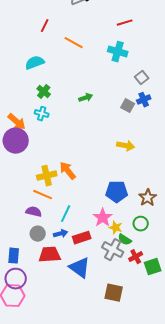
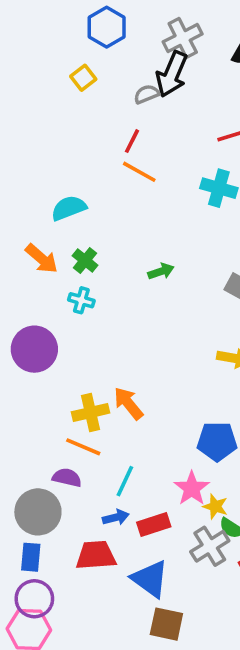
red line: (45, 26) -> (132, 141), moved
orange arrow: (17, 122) -> (42, 259), moved
gray circle: (38, 234) -> (38, 512), moved, size x1.6
gray cross: (113, 250) -> (210, 546), turned 30
brown square: (114, 293) -> (166, 624), moved

